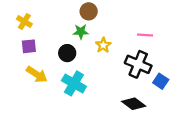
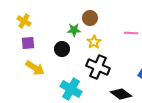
brown circle: (89, 11) -> (90, 18), moved
black cross: (138, 64) -> (98, 67), moved
cyan cross: (74, 83) -> (71, 89), moved

